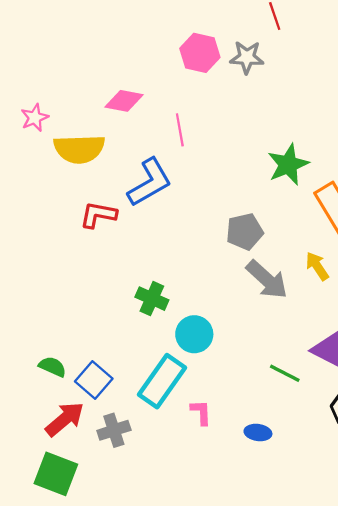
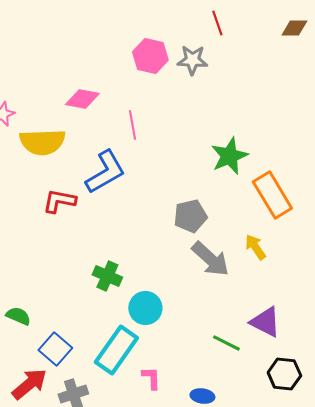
green semicircle: (52, 367) -> (18, 316), moved

